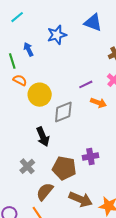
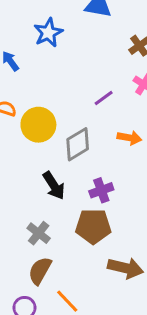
orange arrow: (98, 103) -> (129, 138), moved
purple cross: (90, 157) -> (101, 190), moved
brown semicircle: (45, 192) -> (40, 271), moved

